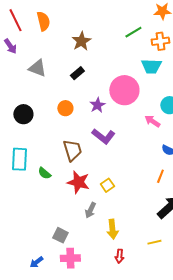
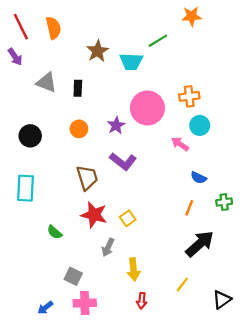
orange cross: (160, 41) -> (189, 96), moved
cyan trapezoid: (151, 66) -> (131, 62), moved
black rectangle: (77, 73) -> (78, 88), moved, turned -48
green semicircle: (44, 173) -> (55, 232), moved
yellow line: (154, 242) -> (182, 284), turned -40

